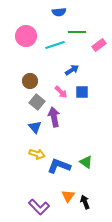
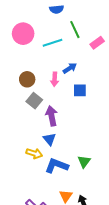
green line: (77, 32) -> (75, 30), turned 66
pink arrow: (61, 92) -> (55, 79), moved, turned 48
blue triangle: (35, 127) -> (49, 139), moved
green triangle: (86, 162) -> (84, 162), turned 32

